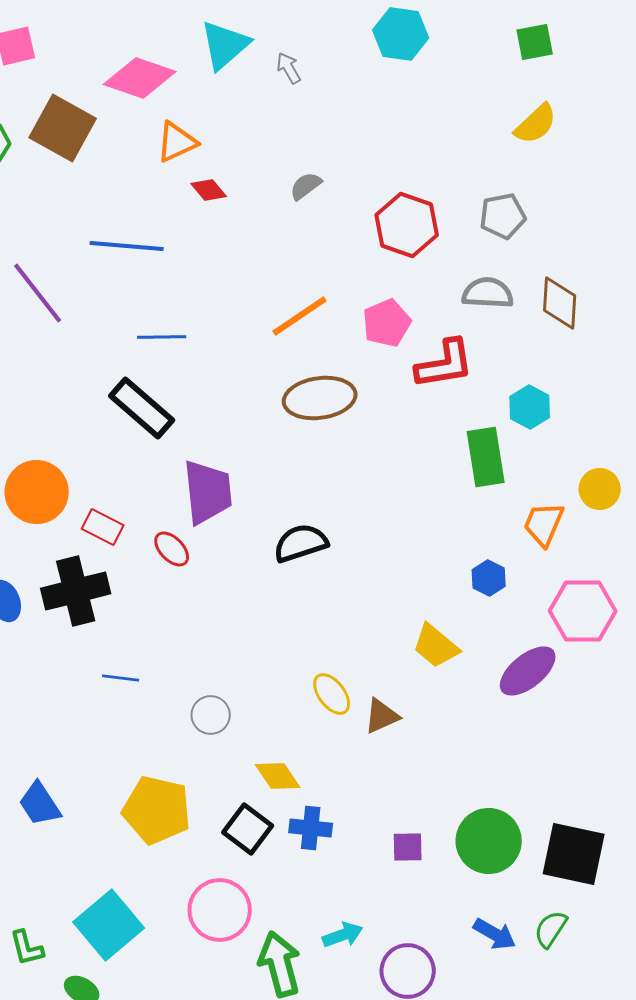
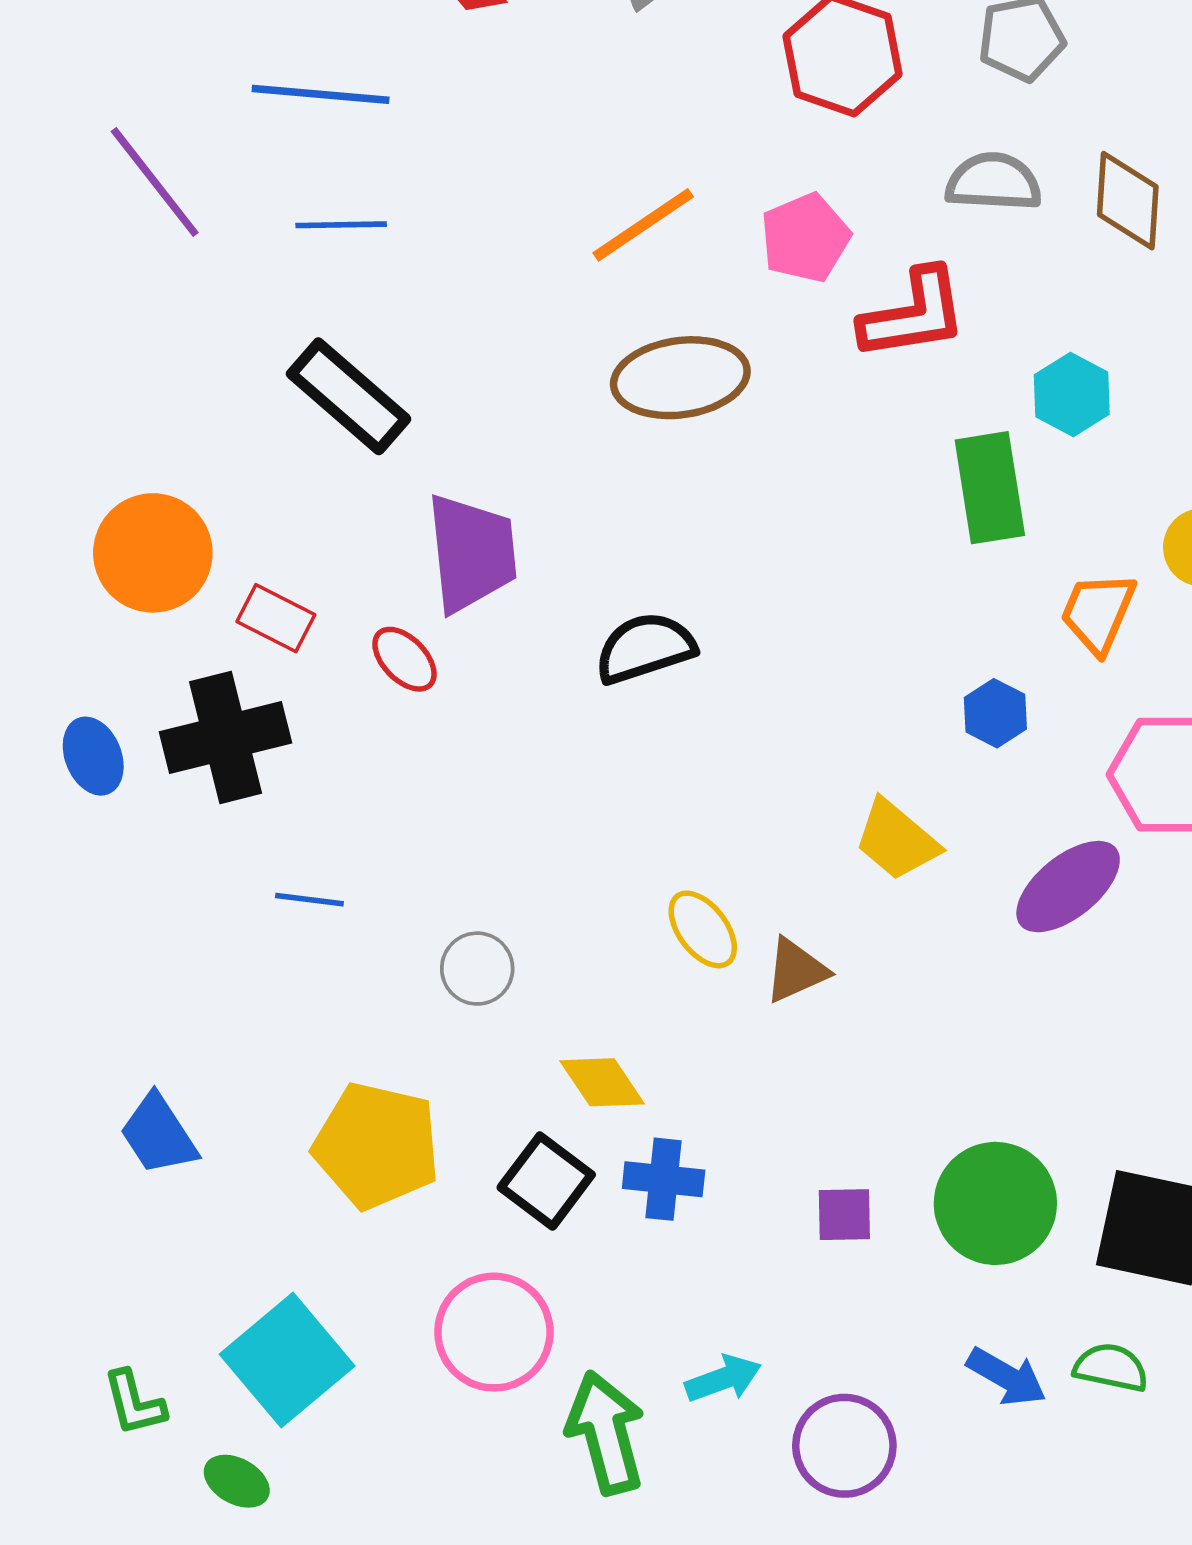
blue line: (162, 337) -> (341, 225), moved
green semicircle: (551, 929) -> (1111, 1367), turned 69

